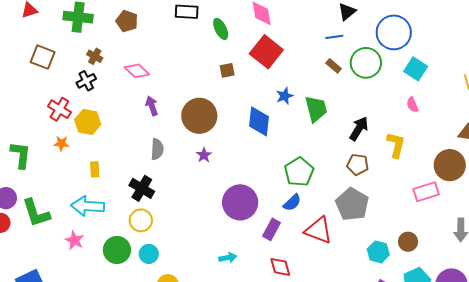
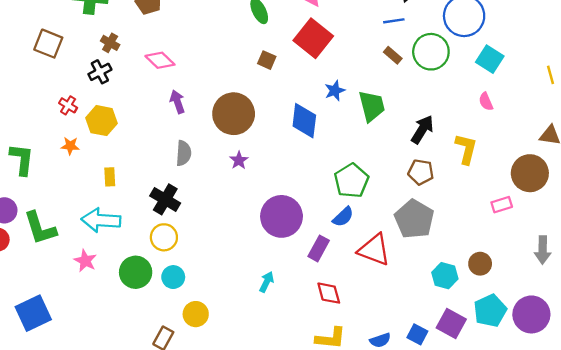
brown square: (227, 70) -> (267, 60), turned 35
red cross: (59, 109) -> (68, 105), size x0.7
pink rectangle: (426, 192) -> (502, 205), size x0.7
cyan arrow: (228, 258) -> (267, 282), turned -54

